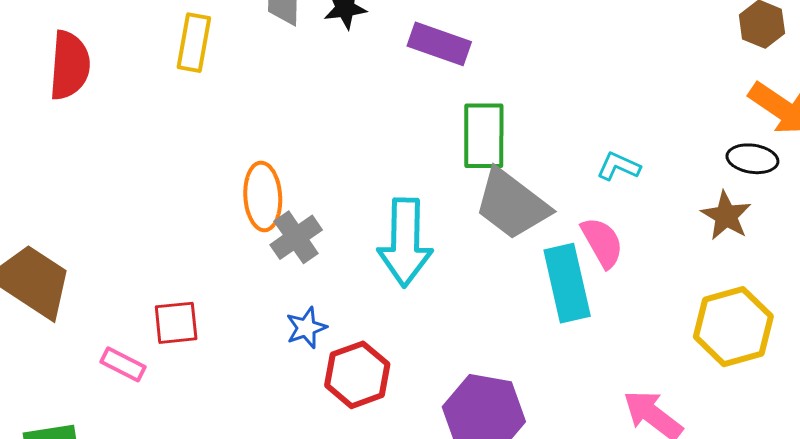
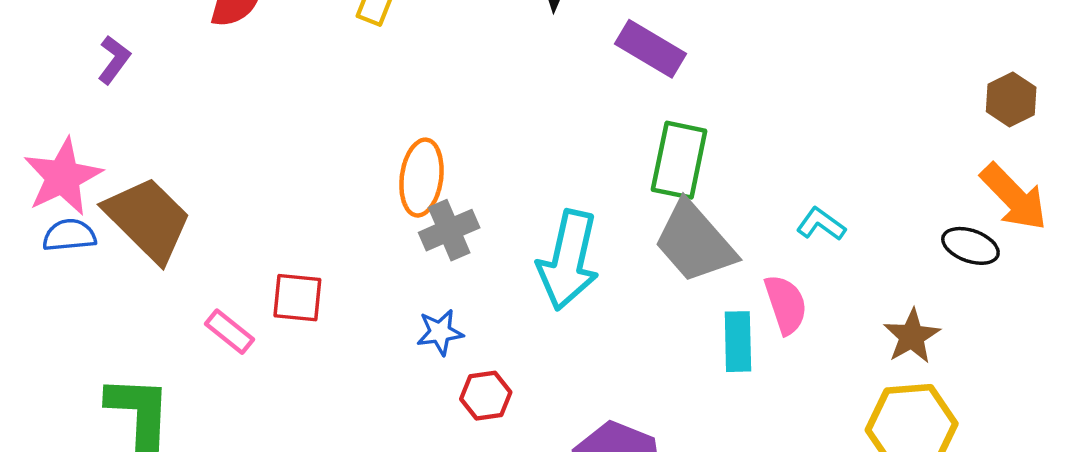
brown star: (726, 216) -> (912, 336), moved
cyan rectangle: (567, 283) -> (738, 342), size x0.7
red hexagon: (357, 375) -> (486, 396), size x0.7

